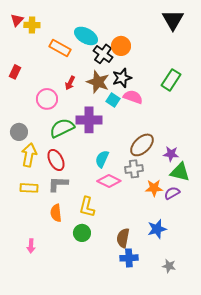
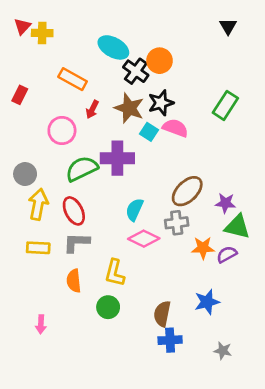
black triangle: (173, 20) -> (228, 26), size x0.6
orange rectangle: (60, 48) -> (73, 79), moved

